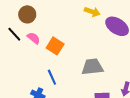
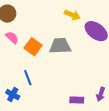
gray trapezoid: (92, 67) -> (60, 46), moved

